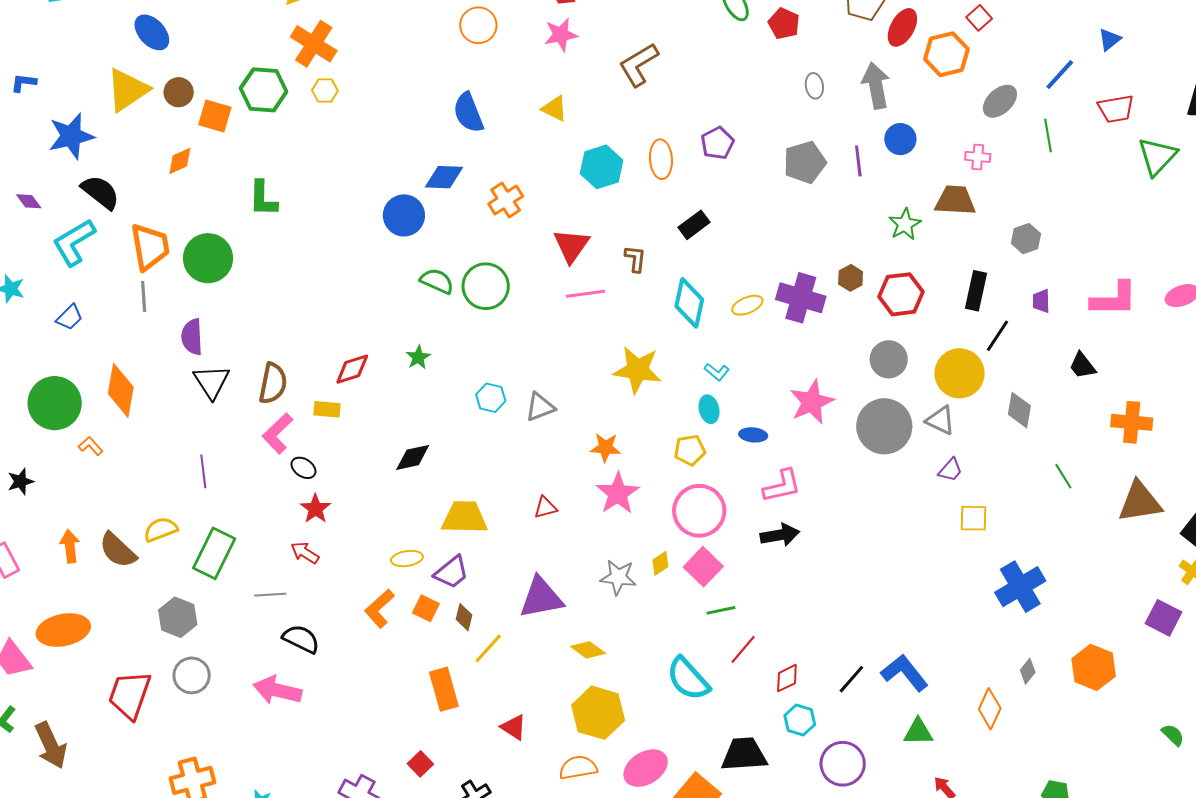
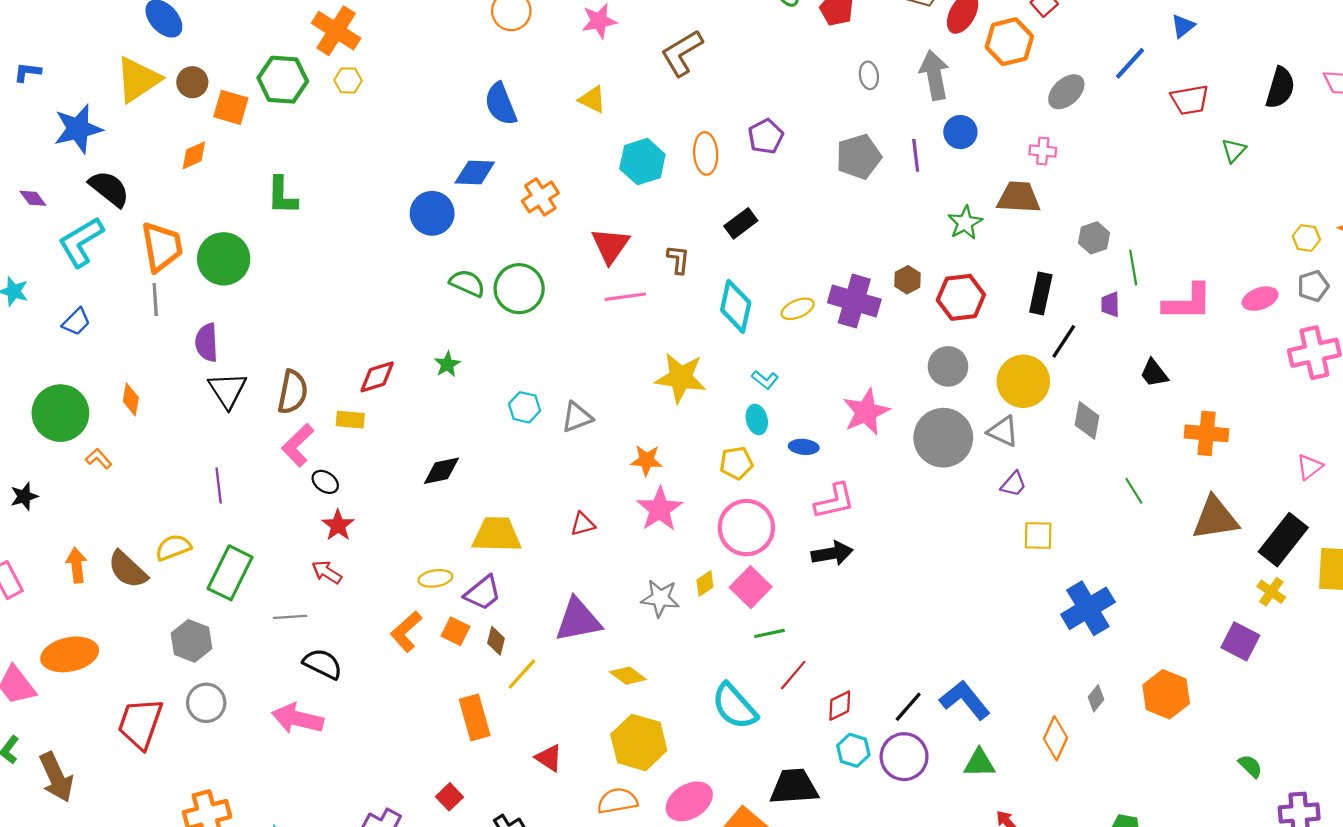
green line: (1048, 136) -> (1133, 268), moved
green triangle: (1157, 156) -> (1234, 150), size x0.6
orange diamond: (121, 390) -> (131, 399), size x0.6
purple circle: (843, 764) -> (904, 757), moved

